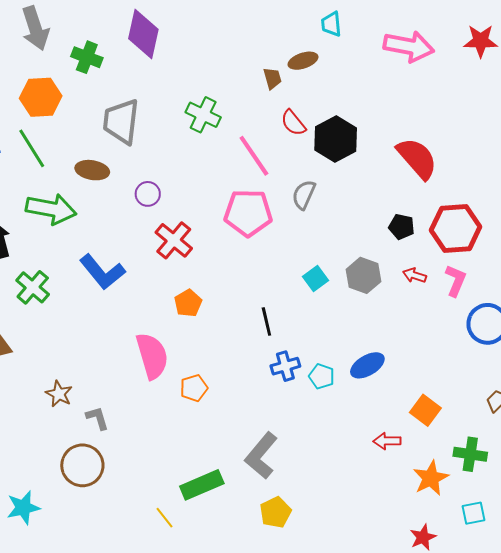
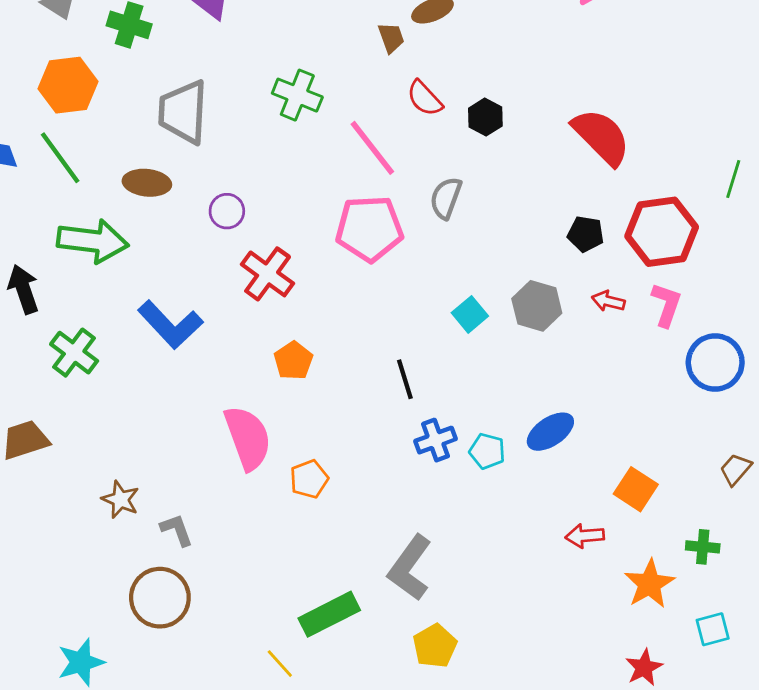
black hexagon: (336, 139) -> (485, 117), size x0.6
green cross: (470, 454) -> (703, 547), size x0.7

